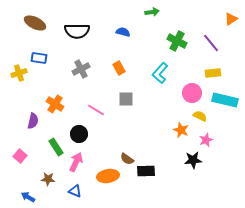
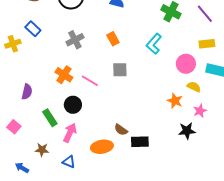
blue rectangle: (39, 58) -> (33, 29), turned 35
orange cross: (55, 104) -> (64, 75), moved

